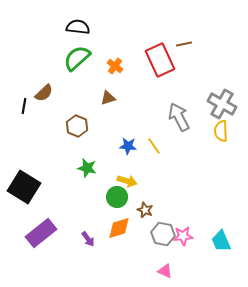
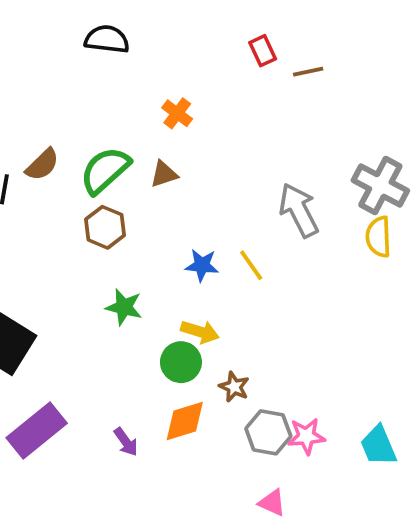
green semicircle: (77, 58) -> (105, 170), moved
red rectangle: (160, 60) -> (263, 51), moved, size x0.5

